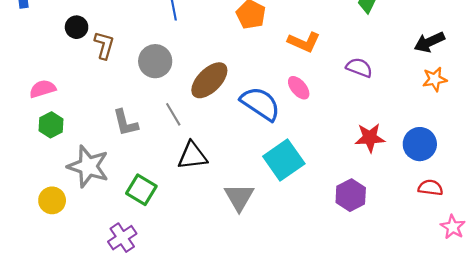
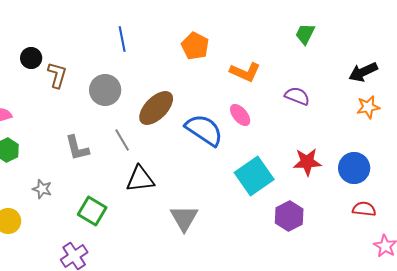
cyan square: (284, 160) -> (254, 176), moved
gray star: (88, 166) -> (42, 189), size x0.5

